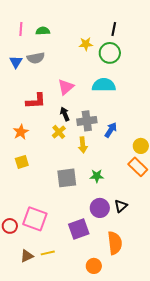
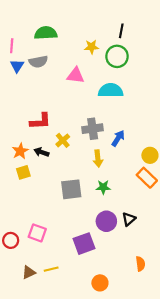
pink line: (21, 29) -> (12, 46), moved
green semicircle: (43, 31) -> (46, 33), size x1.5
pink triangle: (66, 87) -> (76, 76), moved, turned 48
red L-shape: (36, 101) -> (40, 121), moved
black arrow: (65, 114) -> (41, 152), moved, turned -48
orange star: (21, 132) -> (20, 151), moved
yellow arrow: (83, 145) -> (98, 158), moved
pink square: (35, 219) -> (37, 233), size x0.7
orange semicircle: (115, 243) -> (140, 264), moved, size x0.6

